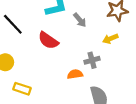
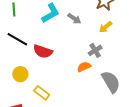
red semicircle: (48, 40) -> (43, 51), moved
yellow rectangle: (22, 89) -> (42, 93), turned 35

